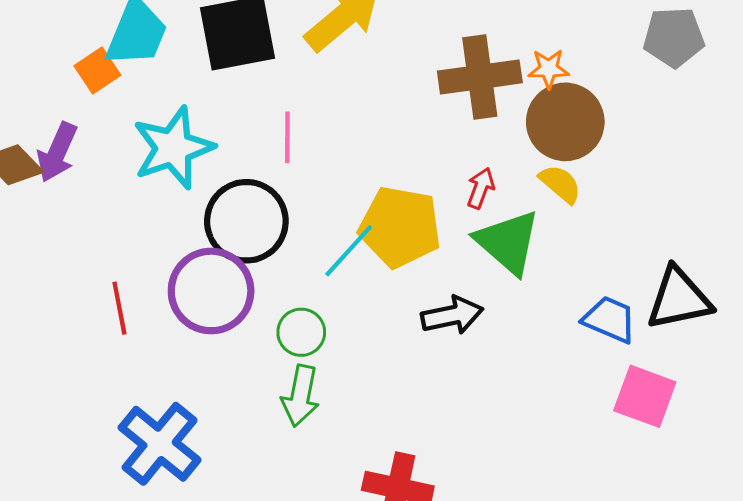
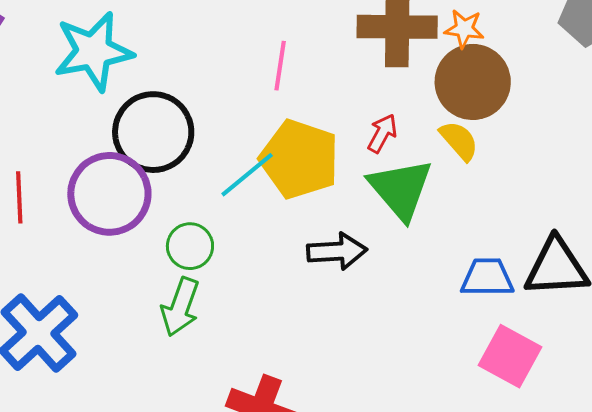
pink line: (287, 137) -> (280, 66), moved
blue trapezoid: (610, 319) -> (487, 277), turned -32

